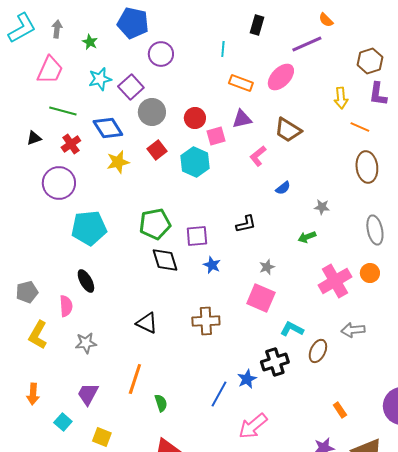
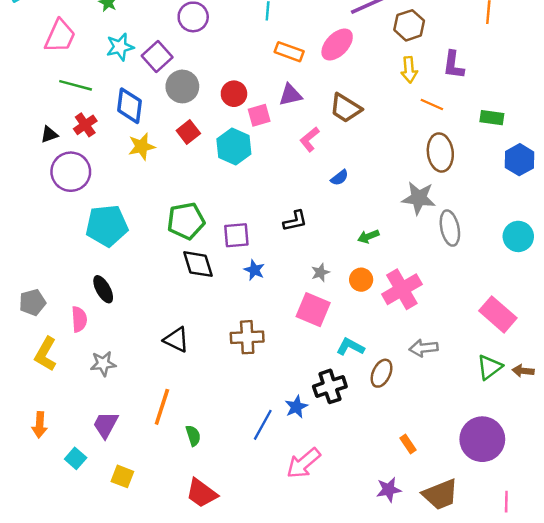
brown hexagon: (370, 61) -> (409, 25), moved
blue diamond: (108, 128) -> (130, 106), turned 40
black triangle: (34, 138) -> (49, 134), moved
gray star: (322, 207) -> (419, 198), moved, size x1.8
orange circle: (370, 273) -> (361, 280), moved

